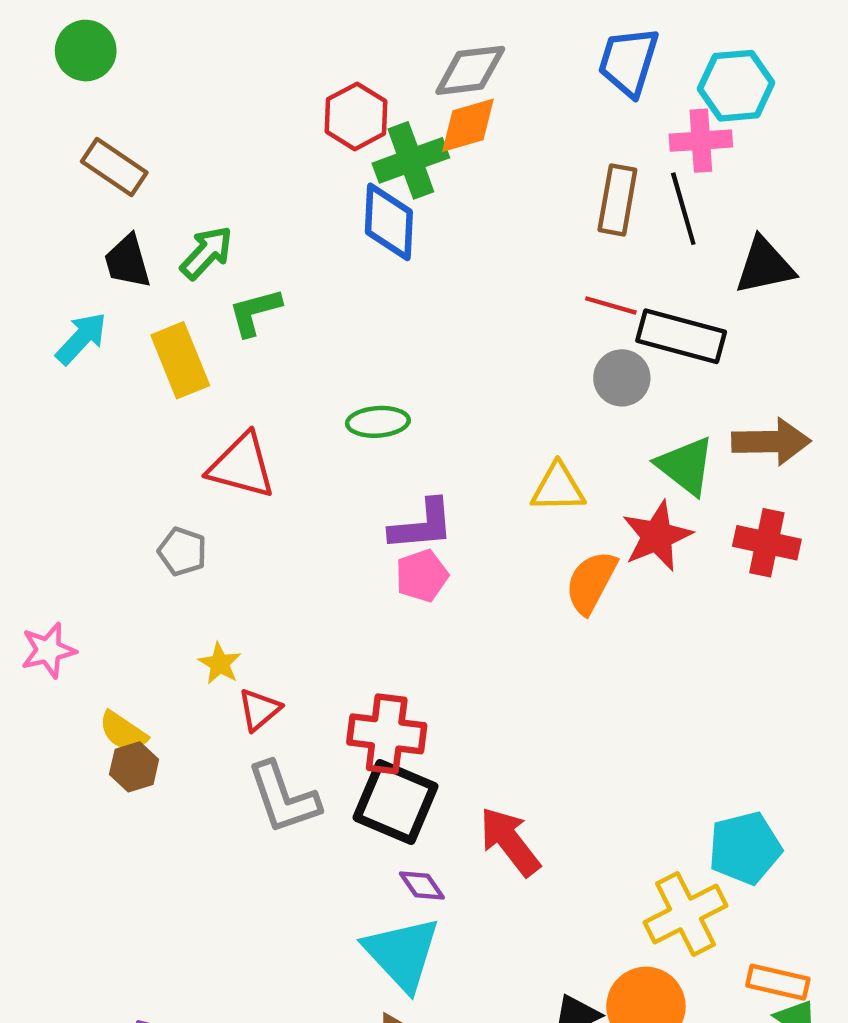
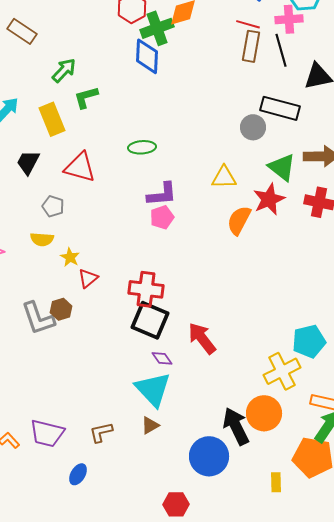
black trapezoid: (127, 261) -> (28, 162), moved, turned 44
red line: (611, 305) -> (248, 24), moved
yellow semicircle: (123, 732) -> (42, 239), moved, turned -30
brown hexagon: (134, 767) -> (61, 309), moved
gray L-shape: (283, 798) -> (38, 318), moved

